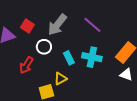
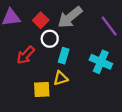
red square: (27, 26) -> (41, 20), moved
cyan rectangle: (69, 58) -> (64, 56), moved, turned 32

